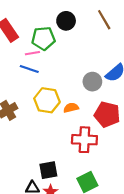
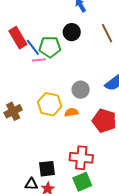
blue line: (29, 69) -> (33, 47), moved, turned 30
gray circle: (92, 82) -> (81, 90), moved
red cross: (84, 140) -> (81, 158), moved

